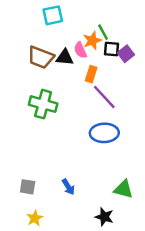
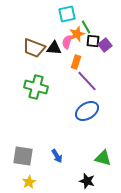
cyan square: (53, 15) -> (67, 14), moved
pink semicircle: (80, 50) -> (67, 42), turned 40
blue ellipse: (104, 133) -> (87, 111), turned -30
gray square: (28, 187) -> (23, 156), size x1.5

